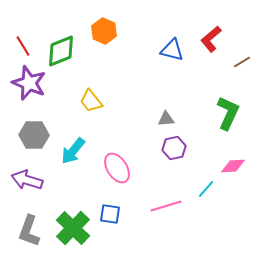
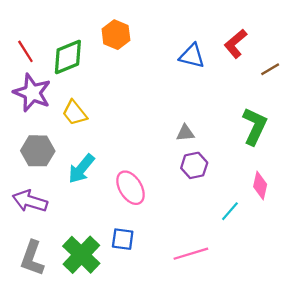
yellow trapezoid: (91, 101) -> (75, 113), moved
pink diamond: (233, 166) -> (260, 185), turned -75
pink line: (166, 206) -> (191, 254), moved

